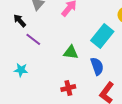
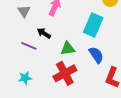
black arrow: (20, 21) -> (44, 33), moved
red cross: (68, 88) -> (65, 73), moved, size x1.6

